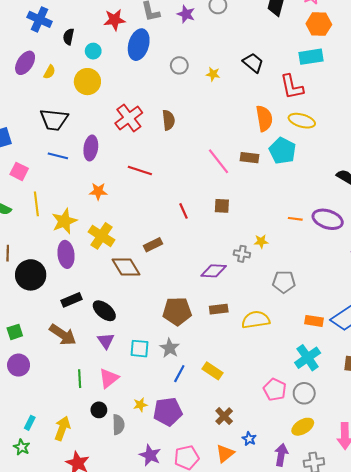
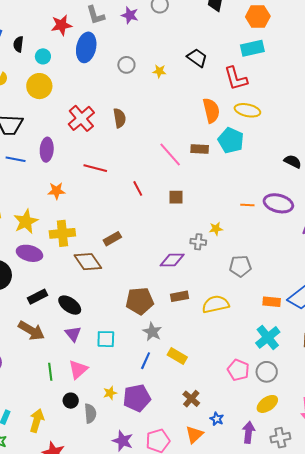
red line: (184, 211) -> (138, 188), moved
yellow cross: (102, 236) -> (62, 233), turned -35
purple ellipse: (66, 254) -> (29, 253), turned -65
gray star: (170, 348) -> (152, 332), moved

